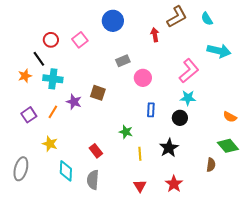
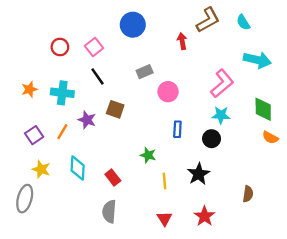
black line: (39, 59) -> (98, 76), moved
yellow star: (50, 144) -> (41, 169), moved
green diamond: (228, 146) -> (263, 109), moved, turned 40
cyan diamond: (66, 171) -> (78, 168), moved

